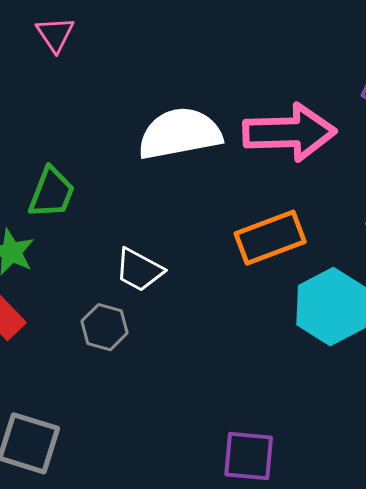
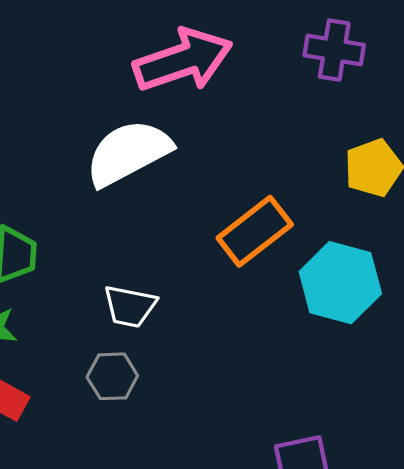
pink arrow: (289, 132) -> (183, 60), moved

